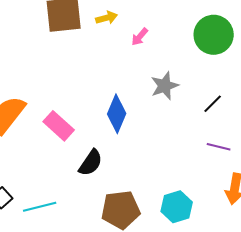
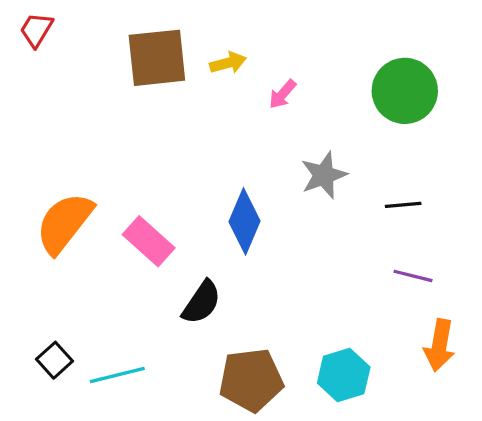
black line: (213, 104) -> (403, 205), turned 40

